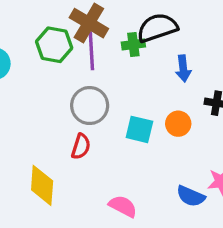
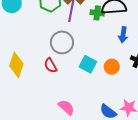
red semicircle: (81, 146) -> (51, 65), turned 119
yellow diamond: (42, 185) -> (16, 65), moved

